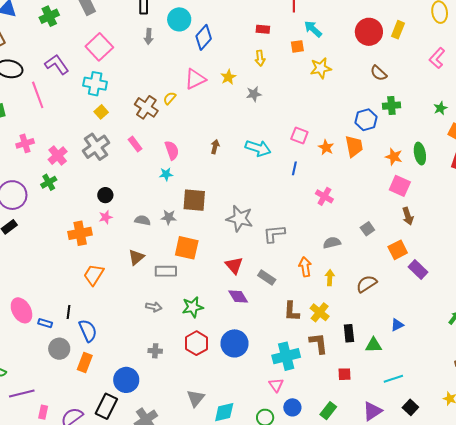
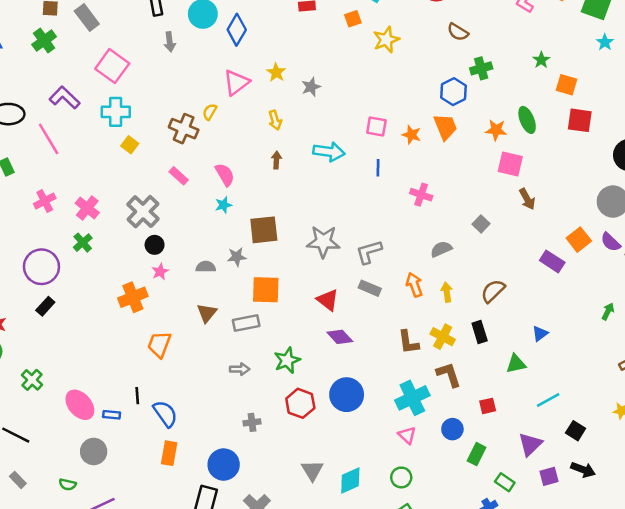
yellow arrow: (260, 58) -> (275, 120), moved
gray cross: (96, 147) -> (143, 212), moved
orange square: (398, 250) -> (579, 240), moved
gray rectangle: (267, 278) -> (370, 288), moved
black rectangle: (349, 333) -> (480, 332), moved
gray circle: (59, 349) -> (94, 451), moved
blue circle: (292, 407) -> (452, 429), moved

